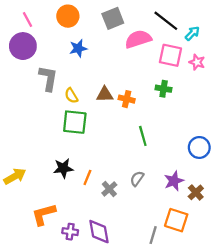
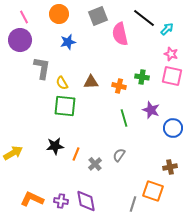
pink semicircle: (138, 39) -> (120, 34), turned -85
pink square: (170, 55) -> (172, 76), moved
orange cross: (127, 99) -> (119, 86), moved
purple star: (174, 181) -> (151, 110), moved, turned -30
brown cross: (196, 192) -> (170, 167), turned 32
orange L-shape: (44, 214) -> (32, 199), moved, turned 40

